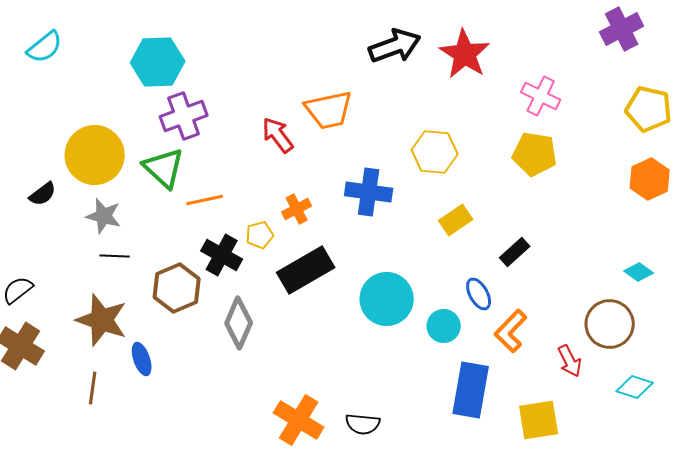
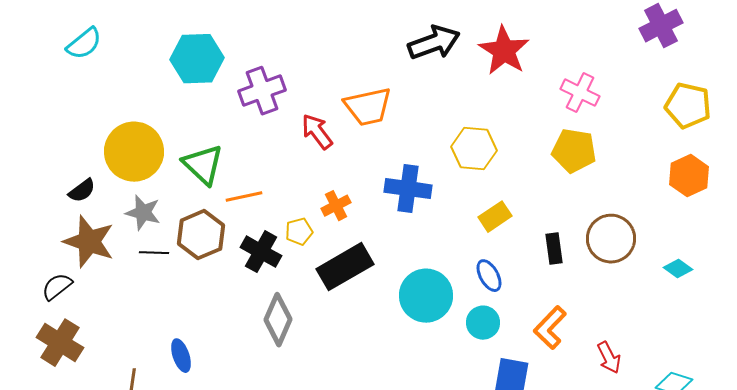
purple cross: (184, 116) -> (262, 91), moved
black rectangle: (515, 252) -> (554, 249), turned -56
brown hexagon: (177, 288) -> (201, 235), moved
blue ellipse: (479, 294) -> (489, 276), moved
brown star: (102, 320) -> (89, 242), moved
brown circle: (610, 324) -> (611, 239), moved

